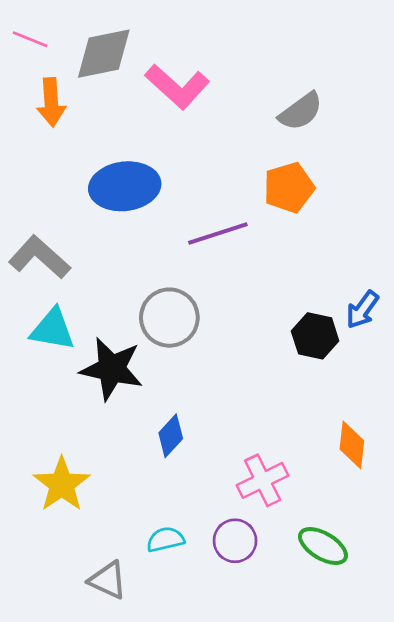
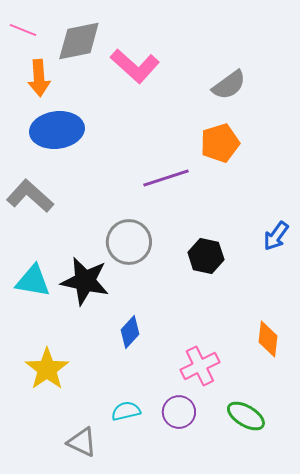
blue ellipse: (125, 186) -> (57, 130), moved
cyan triangle: (53, 329) -> (33, 281), moved
black hexagon: (315, 336) -> (206, 256), moved

